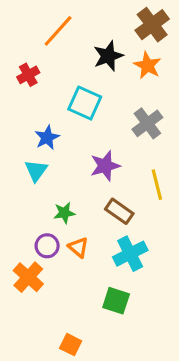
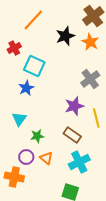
cyan square: (85, 103) -> (34, 66), moved
purple star: (105, 166) -> (74, 106), moved
cyan triangle: (36, 170) -> (19, 119), moved
orange cross: (28, 277) -> (14, 177), turned -30

